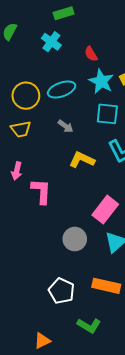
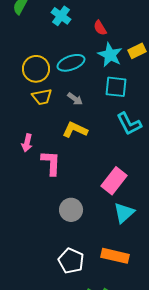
yellow trapezoid: (21, 129) -> (42, 97), moved
yellow L-shape: (82, 160) -> (75, 130), moved
gray circle: (75, 239) -> (71, 210), moved

